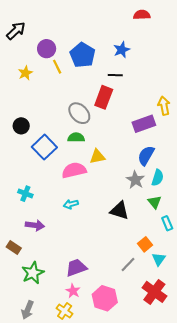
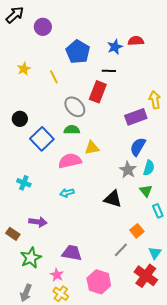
red semicircle: (142, 15) -> (136, 41), moved
black arrow: (16, 31) -> (15, 15), moved
purple circle: (47, 49) -> (43, 27), moved
yellow line: (57, 67) -> (54, 77), moved
purple arrow: (35, 225) -> (38, 222), moved
cyan triangle: (159, 259) -> (155, 253), moved
purple trapezoid: (76, 268) -> (72, 253), turned 30
pink star: (73, 291) -> (57, 275), moved

